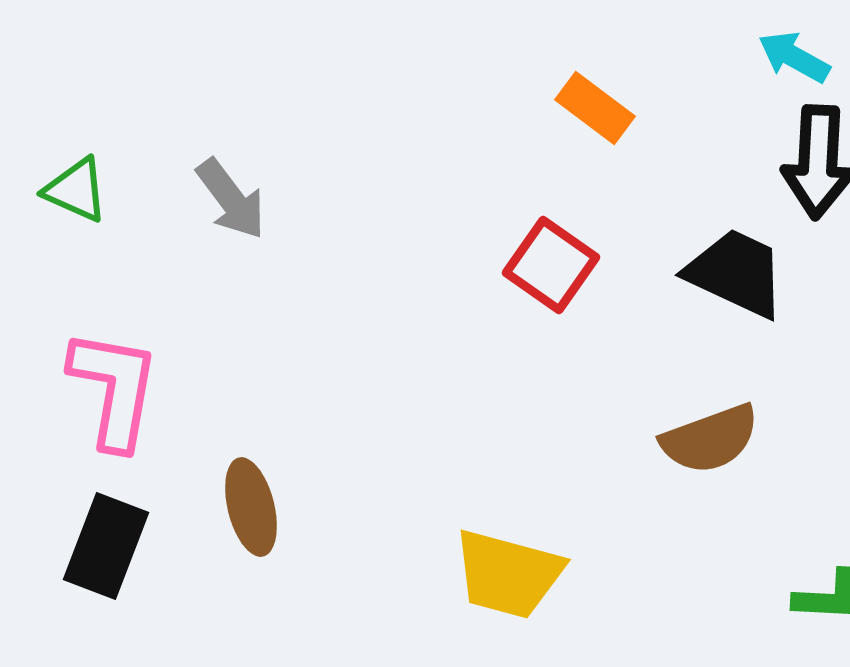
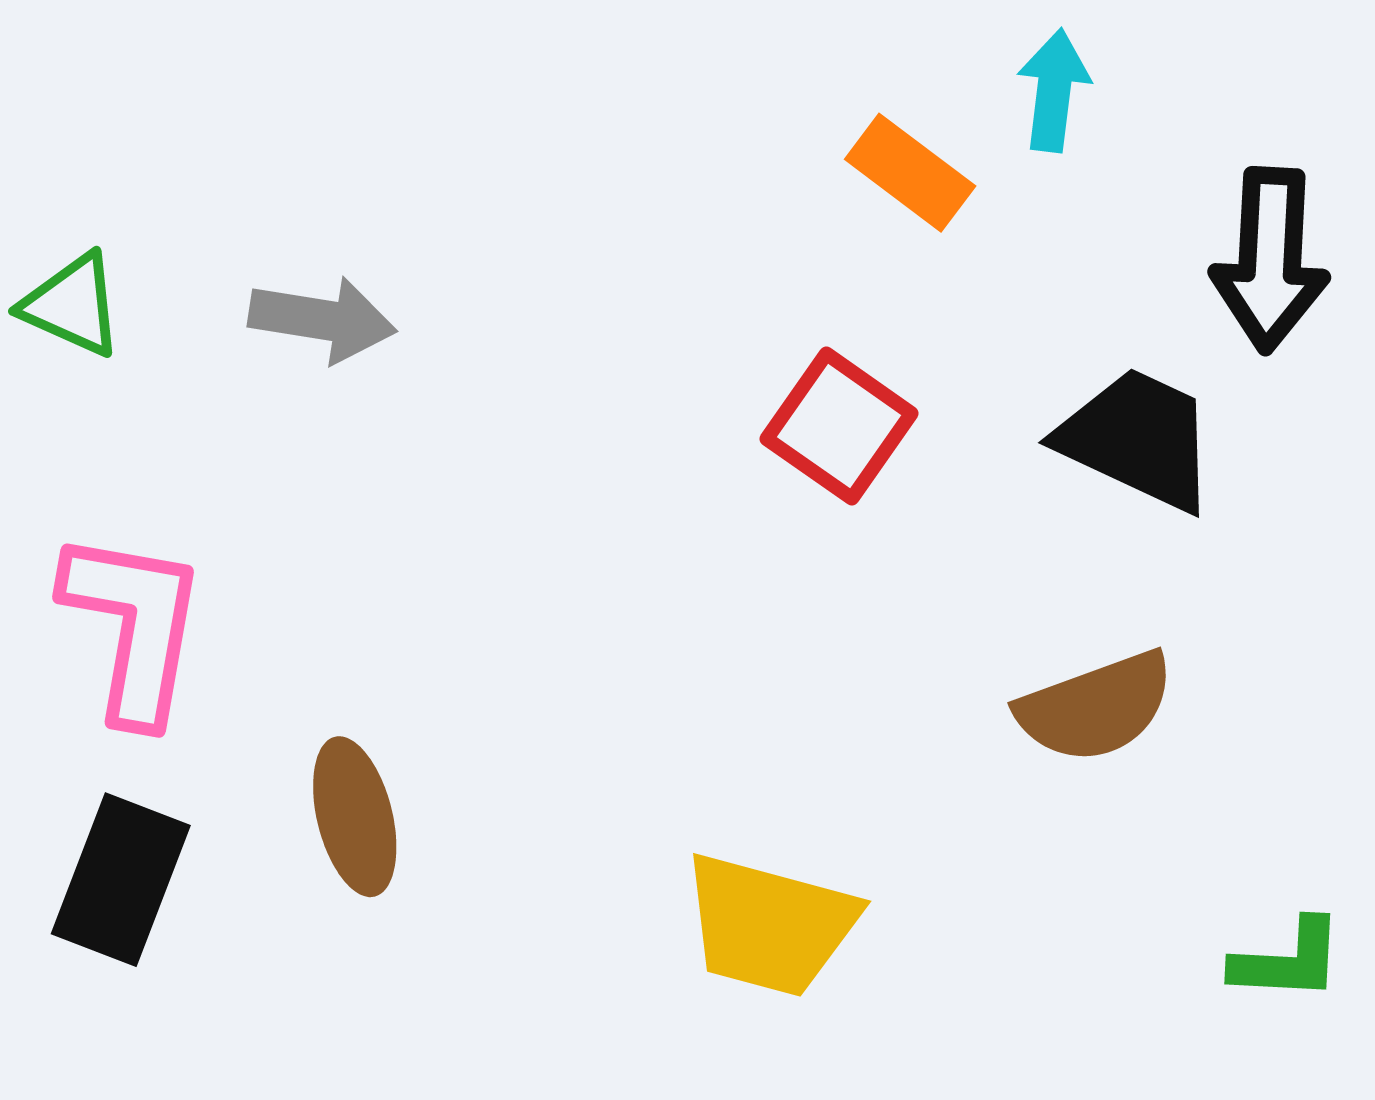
cyan arrow: (794, 57) -> (1054, 90), moved, turned 68
gray arrow: (231, 199) -> (322, 320), turned -44

